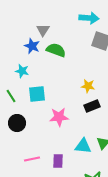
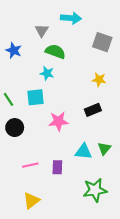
cyan arrow: (89, 18) -> (71, 18), moved
blue star: (32, 46) -> (14, 50), moved
cyan star: (22, 71) -> (47, 73), moved
yellow star: (88, 86) -> (99, 80), moved

